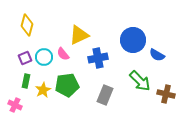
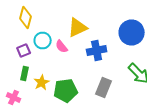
cyan circle: (44, 57) -> (43, 40), moved
green pentagon: (67, 85) -> (66, 90), moved

